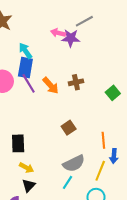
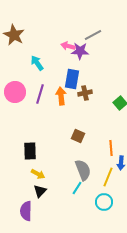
blue rectangle: (25, 68) -> (72, 79), moved
purple line: (29, 83) -> (40, 94), turned 48
orange arrow: (51, 85) -> (61, 96), turned -144
brown square: (69, 128) -> (78, 136), turned -32
gray semicircle: (74, 163) -> (83, 170), turned -85

